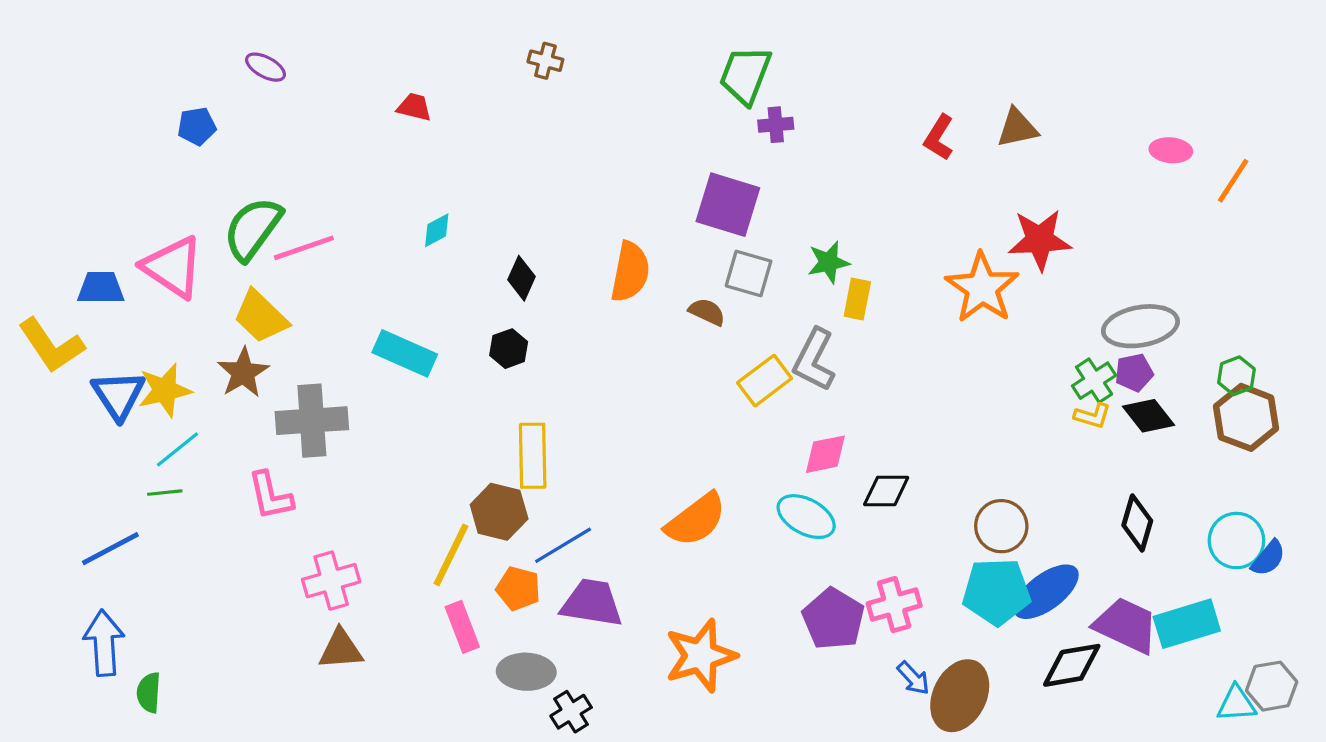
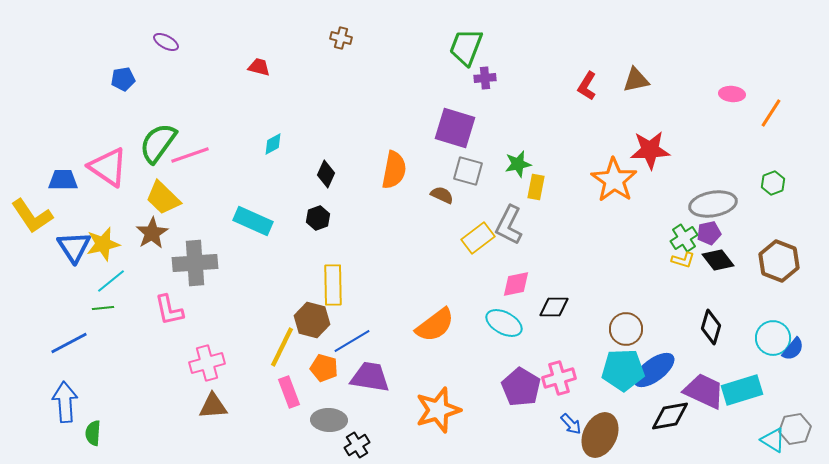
green hexagon: (1236, 376) -> (773, 183), moved
cyan triangle: (1236, 704) -> (773, 440), turned 36

